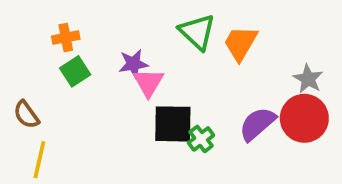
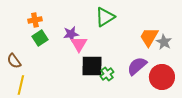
green triangle: (197, 32) -> (105, 17), turned 45
orange trapezoid: (240, 43) -> (149, 37), moved
red circle: (304, 118) -> (162, 77), moved

